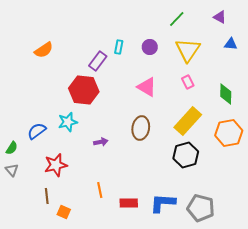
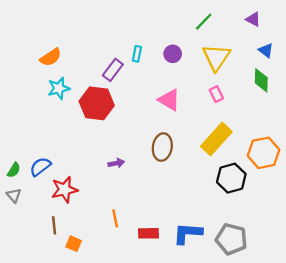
blue triangle: (231, 44) -> (266, 50), turned 32
green diamond: (226, 94) -> (261, 80), moved
cyan star: (68, 122) -> (59, 88), moved
blue semicircle: (37, 131) -> (40, 167), moved
black hexagon: (186, 155) -> (231, 178), moved

